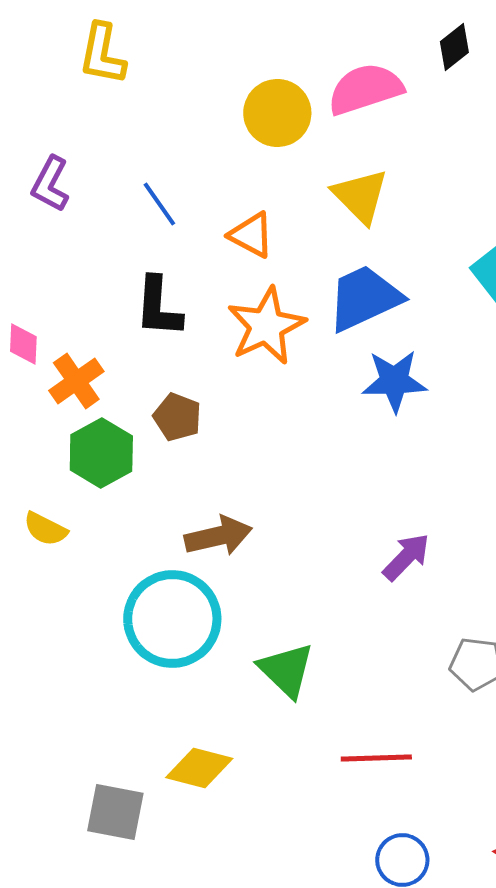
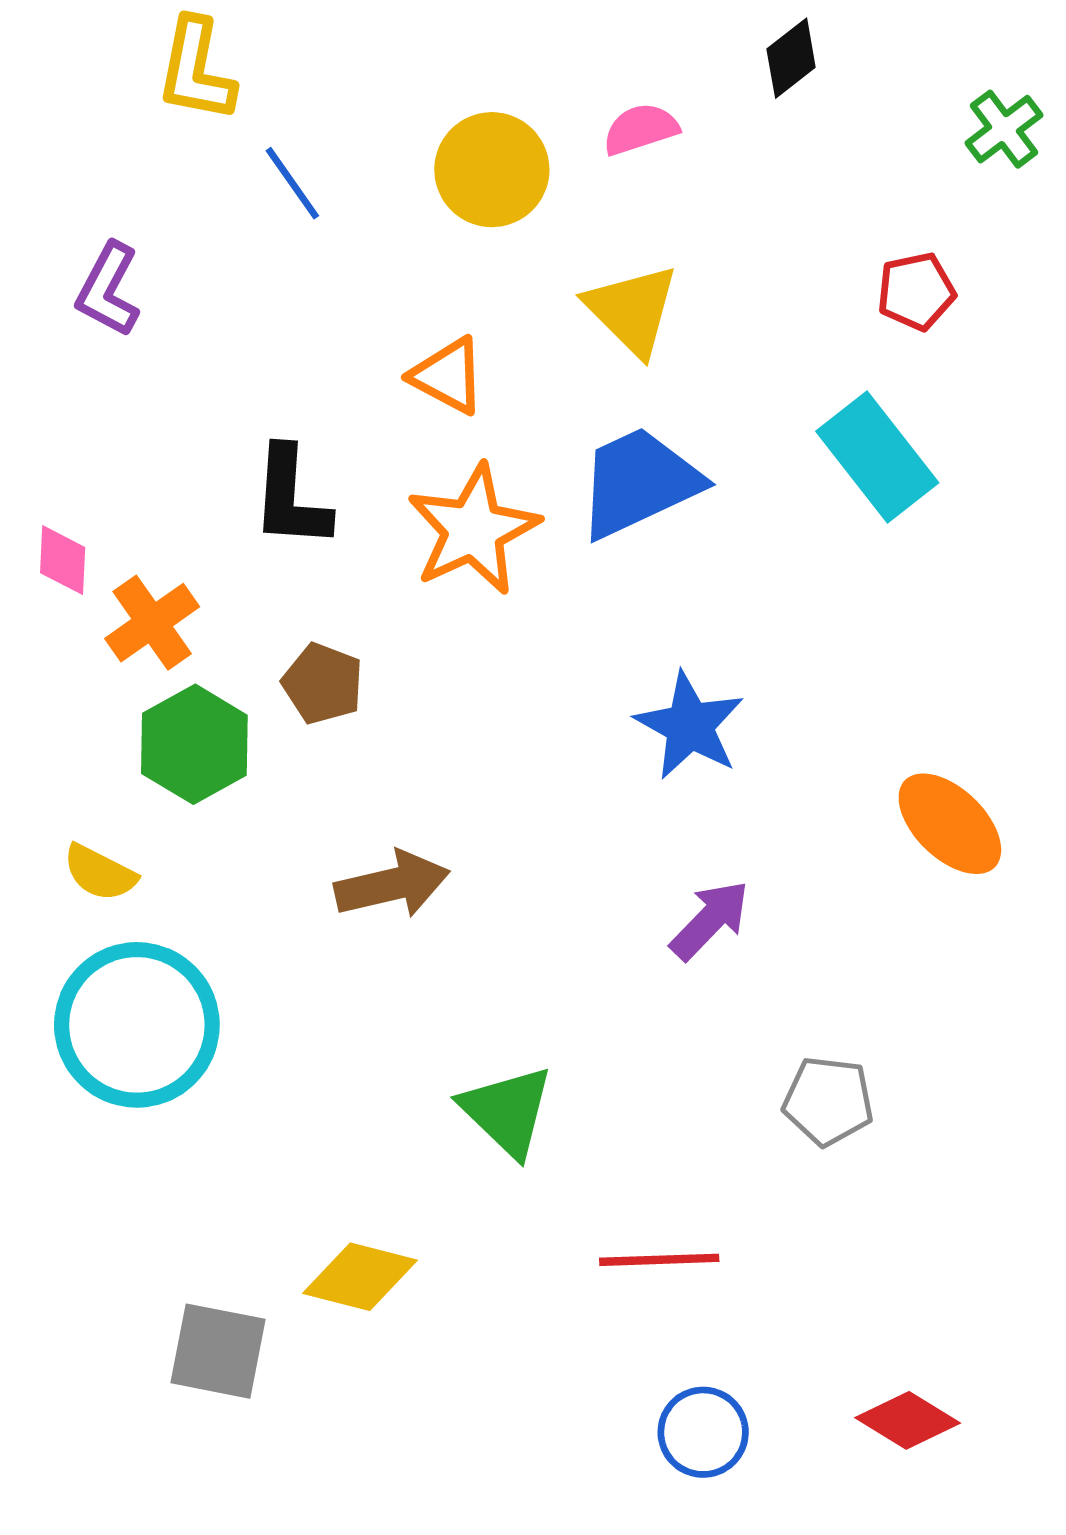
pink semicircle: (365, 89) -> (641, 129), size x0.6
blue line: (159, 204) -> (292, 183), moved
blue star: (394, 381) -> (690, 726), moved, turned 30
cyan circle: (172, 619) -> (137, 1025), moved

